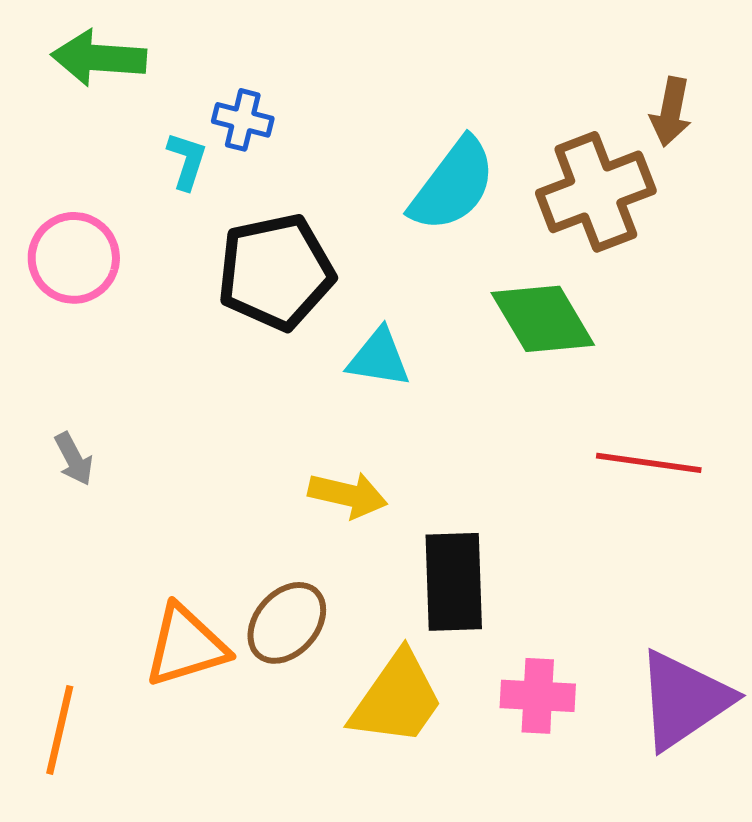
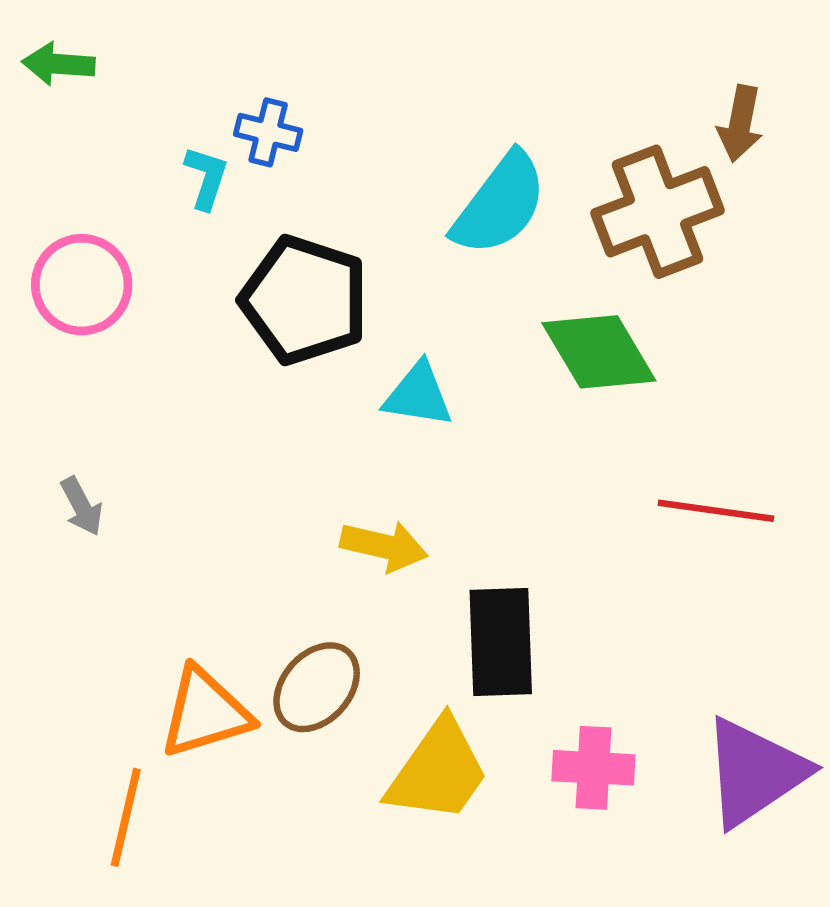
green arrow: (99, 58) -> (58, 64), moved, size x0.7
black pentagon: (276, 272) -> (304, 300), turned 30
orange line: (60, 730) -> (126, 817), moved

